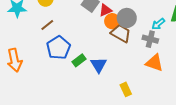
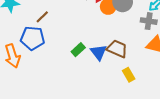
brown trapezoid: (121, 33) -> (117, 49), moved
blue pentagon: (58, 48) -> (32, 38), moved, turned -30

